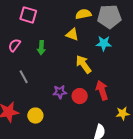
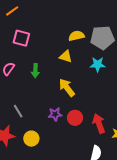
yellow arrow: (83, 64) -> (67, 88), moved
gray line: (24, 77) -> (18, 111), moved
red arrow: (102, 90) -> (99, 124), moved

